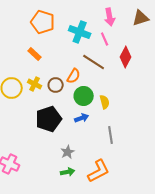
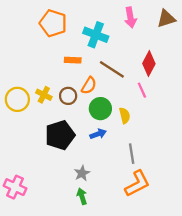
pink line: (105, 39) -> (142, 90), moved
orange rectangle: (35, 54) -> (73, 60), moved, turned -40
orange L-shape: (99, 171) -> (137, 184), moved
green arrow: (68, 172) -> (82, 196), turned -96

